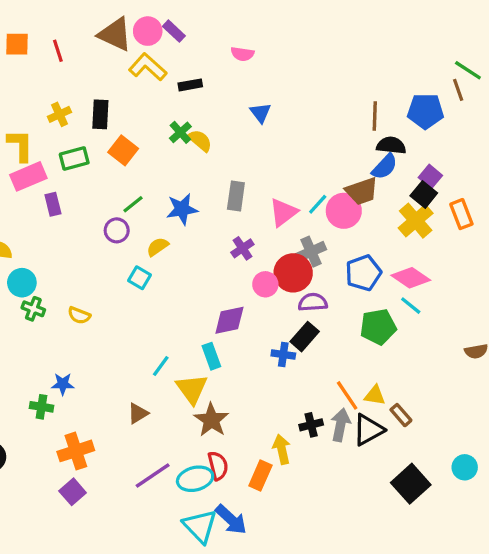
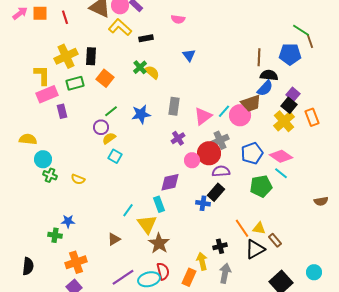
green line: (468, 70) -> (301, 30), moved
yellow cross: (59, 114) -> (66, 56), size x1.6
yellow semicircle: (158, 247) -> (109, 138), moved
gray arrow: (341, 425) -> (225, 273), moved

